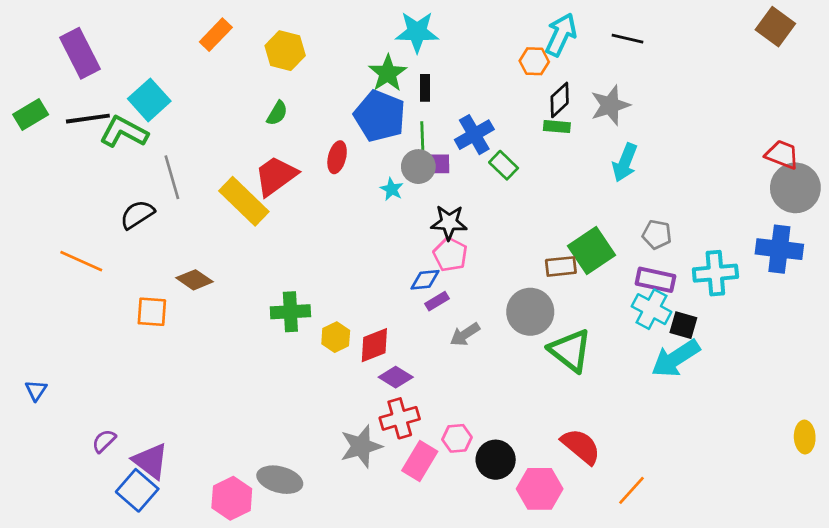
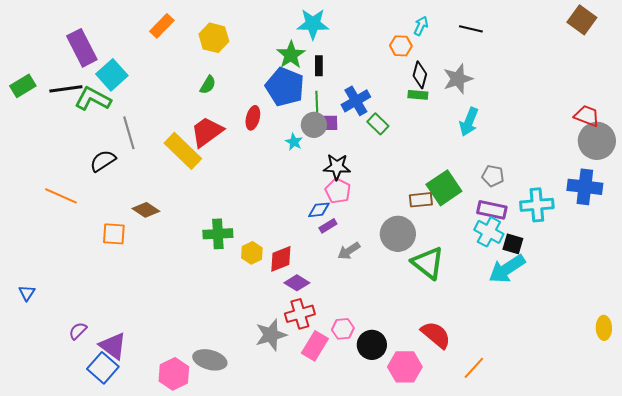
cyan arrow: (561, 35) -> (421, 26), size x0.6
purple rectangle: (80, 53) -> (82, 48), moved
black diamond: (560, 100) -> (420, 75), turned -32

